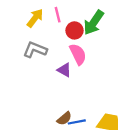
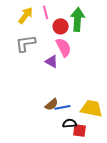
green arrow: (94, 23) -> (78, 19), turned 150
gray L-shape: (35, 50) -> (26, 43), turned -30

